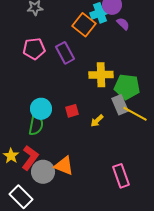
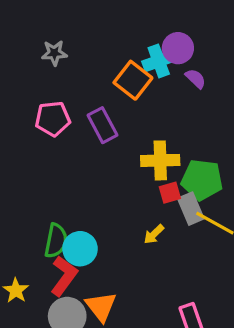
cyan circle: (41, 109) -> (80, 249), moved
red square: (72, 111) -> (170, 193), moved
red L-shape: (30, 158) -> (64, 276), moved
orange triangle: (64, 166) -> (101, 306), turned 30

